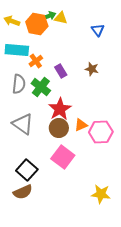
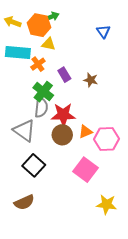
yellow triangle: (61, 18) -> (49, 44), moved
brown star: (92, 69) -> (91, 80), moved
gray semicircle: (19, 84) -> (41, 107), moved
red star: (60, 109) -> (63, 115), turned 30
pink square: (63, 157) -> (85, 170), moved
black square: (27, 170) -> (34, 165), moved

